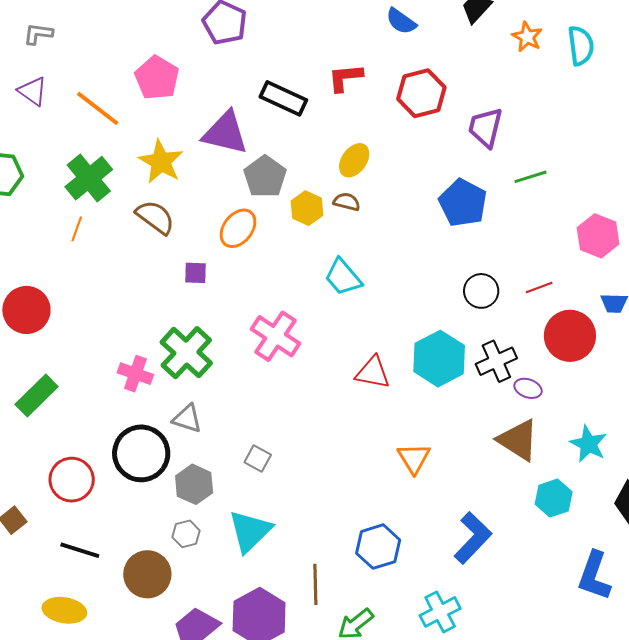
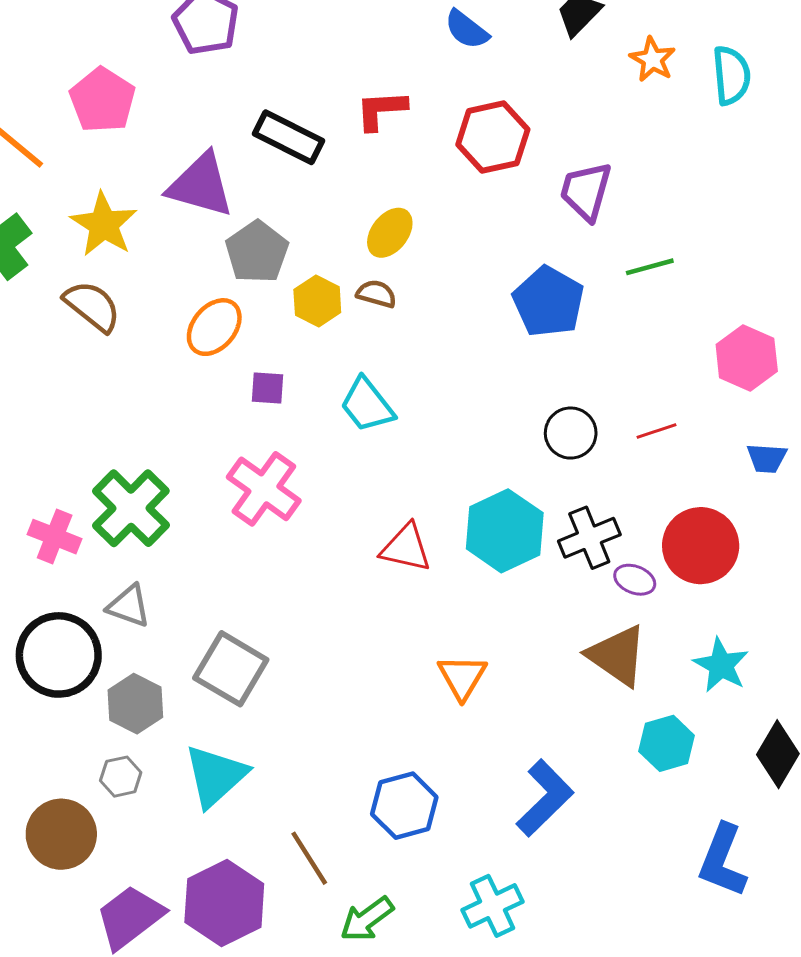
purple square: (196, 273) -> (267, 388), moved
red circle: (570, 336) -> (701, 546), moved
gray square: (258, 459) -> (231, 669), size x1.8
brown line: (315, 584) -> (309, 858), turned -33

